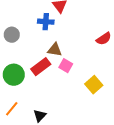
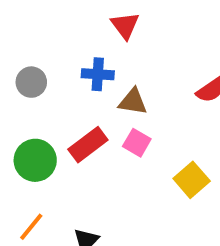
blue cross: (46, 22) -> (98, 74), moved
brown triangle: (55, 50) -> (133, 102), moved

